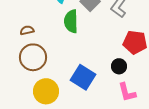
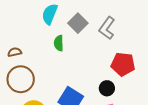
green semicircle: (71, 21) -> (59, 43), size x0.7

